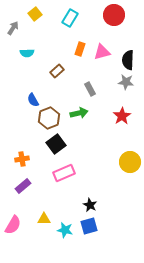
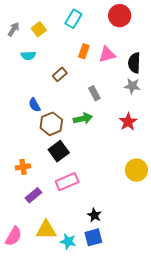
yellow square: (35, 14) -> (39, 29), moved
purple rectangle: (23, 186) -> (33, 195), moved
yellow triangle: (44, 219) -> (46, 230), size x1.5

